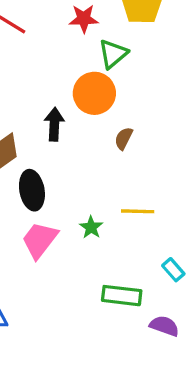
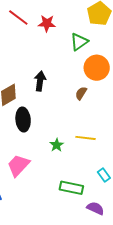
red star: (84, 19) -> (47, 23), moved
orange circle: (94, 93) -> (97, 68), moved
pink trapezoid: (40, 240) -> (18, 165), moved

